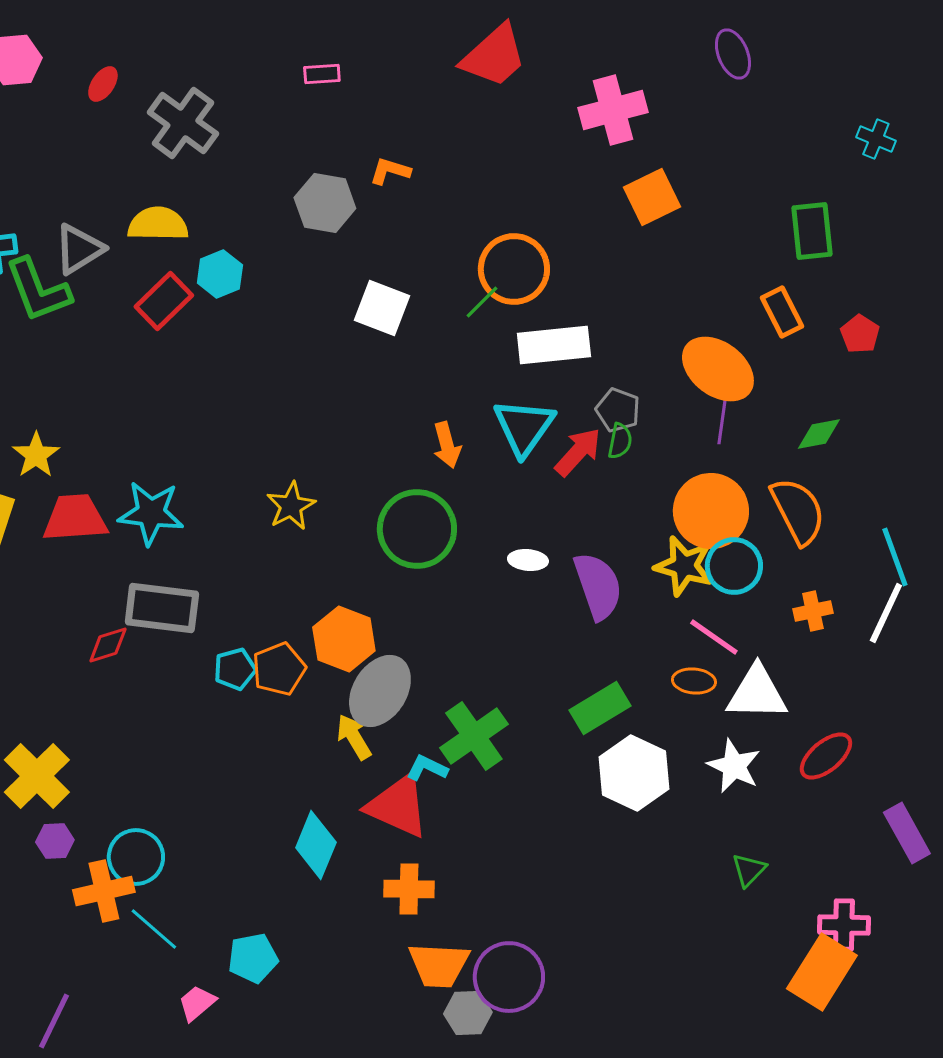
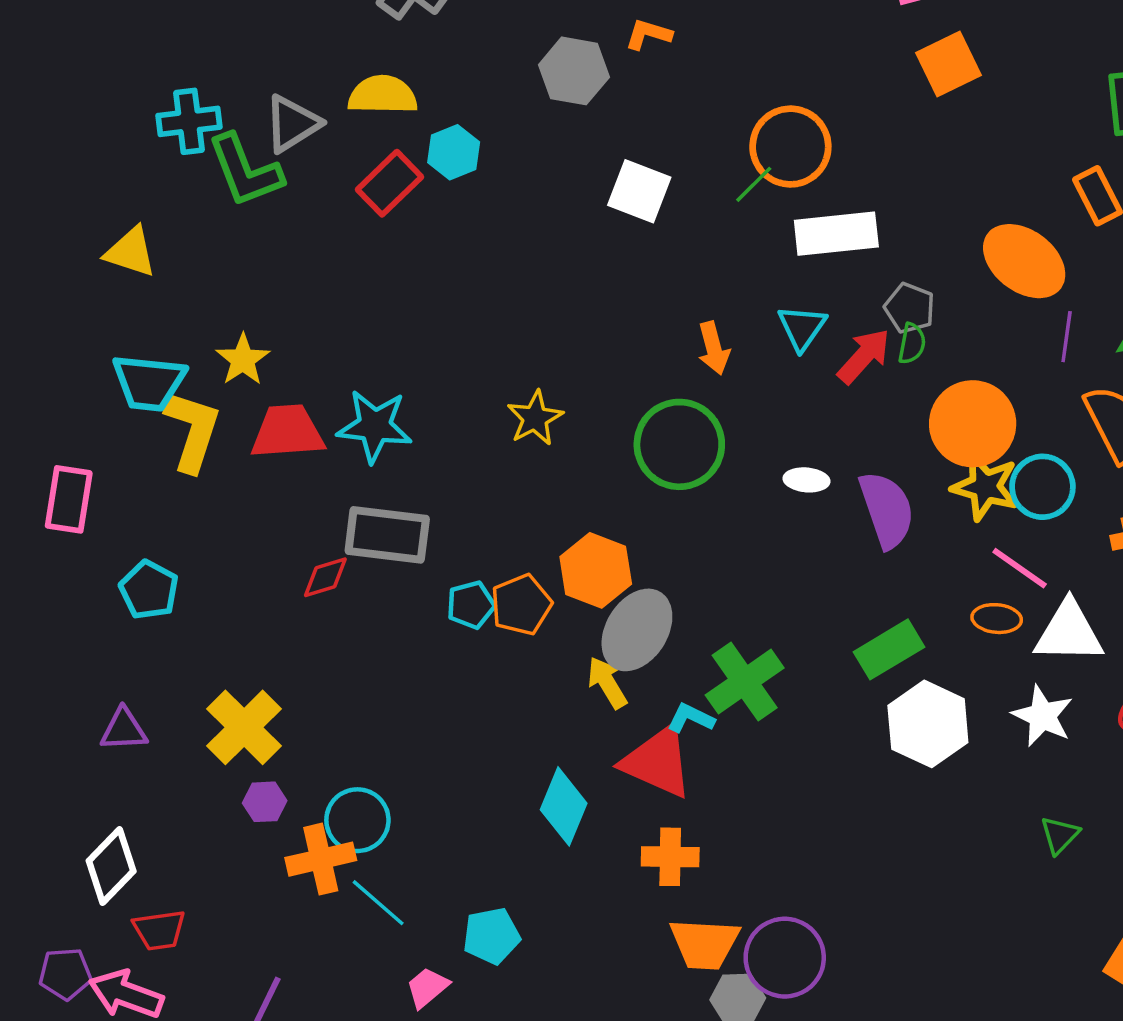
purple line: (722, 422) -> (1067, 337), moved
cyan triangle: (524, 427) -> (802, 328), size x0.7
orange circle: (711, 511) -> (973, 424), moved

